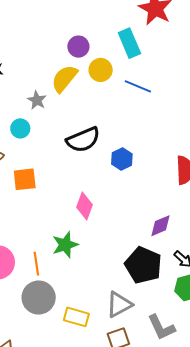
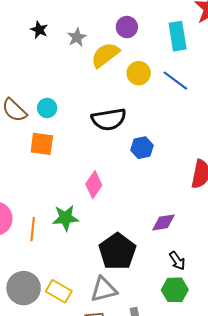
yellow circle: (101, 70) -> (139, 73), moved
gray star: (37, 100) -> (77, 37), moved
cyan circle: (20, 128) -> (47, 108), moved
black pentagon: (143, 265) -> (117, 251), moved
gray circle: (39, 298) -> (24, 288), moved

